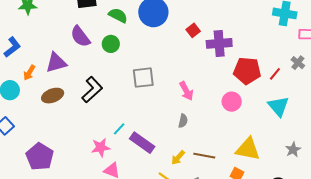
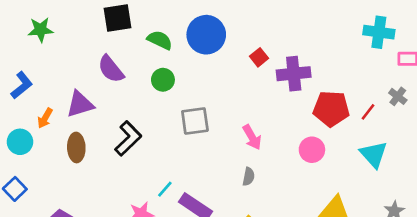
green circle: (111, 44) -> (163, 80), moved
brown ellipse: (53, 96) -> (76, 147), turned -70

